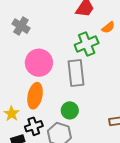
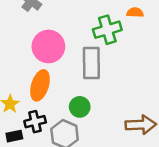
orange semicircle: (108, 27) -> (135, 12), turned -144

